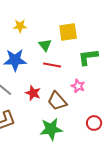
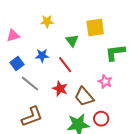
blue star: (15, 60) -> (42, 56), size x0.6
red line: (52, 65) -> (65, 65), moved, turned 42
red circle: (94, 123) -> (101, 119), moved

